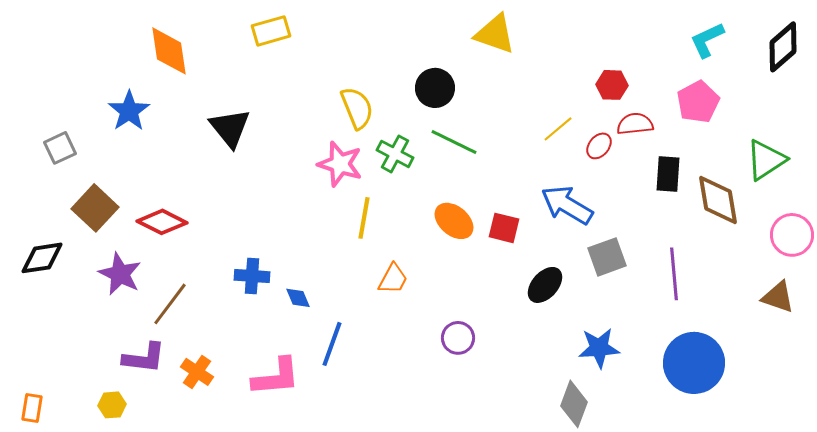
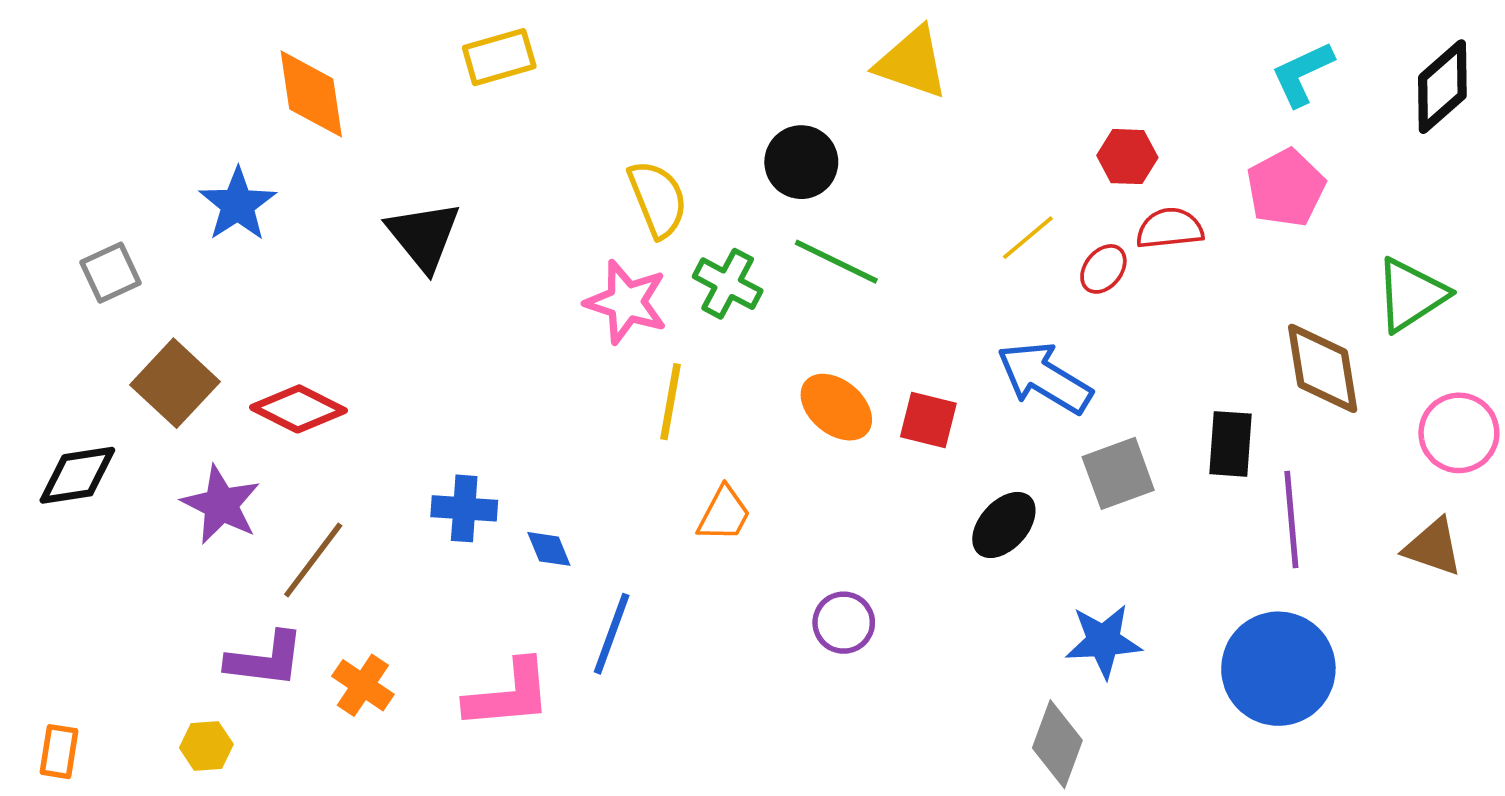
black rectangle: (668, 174) -> (1231, 444), moved
purple line: (674, 274) -> (1291, 519), moved

